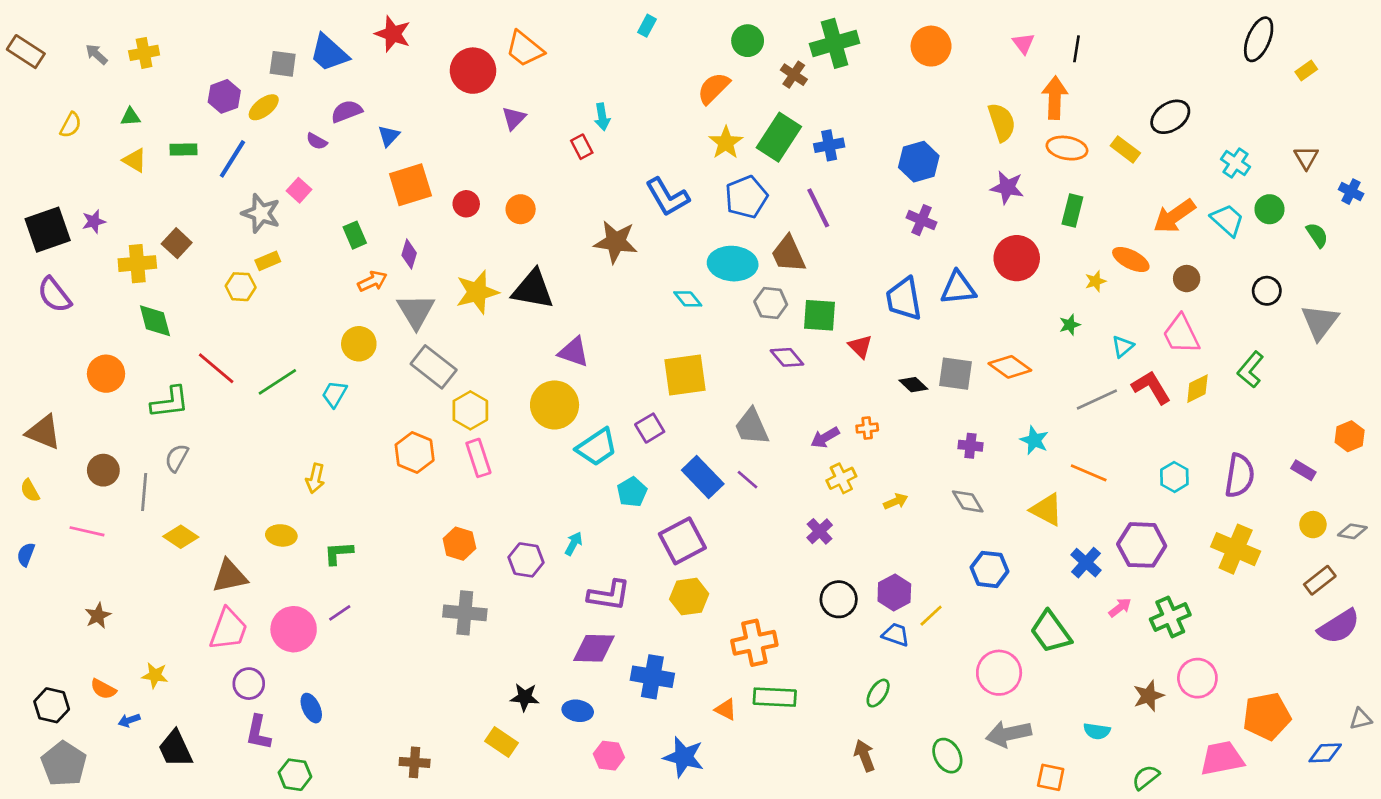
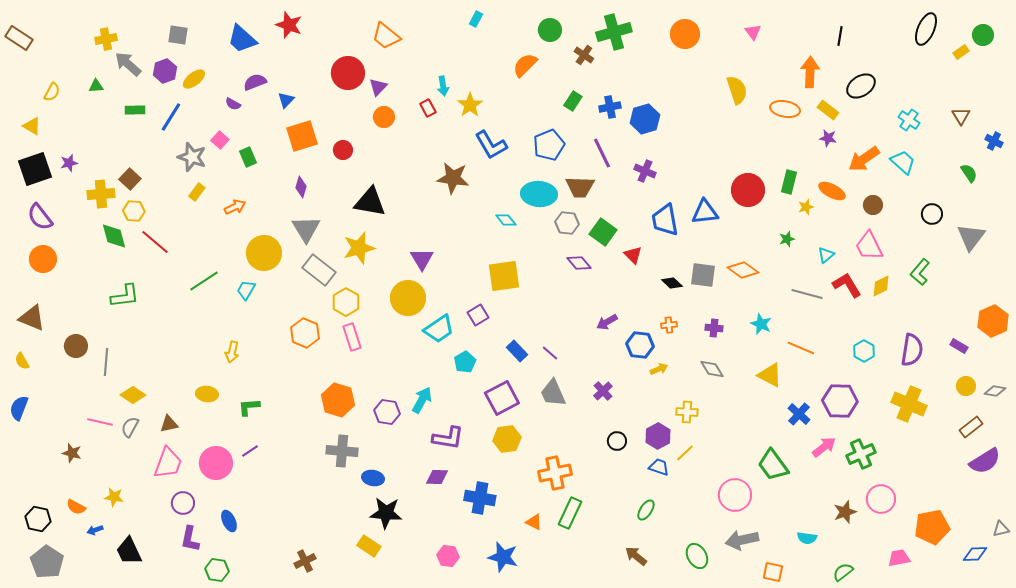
black line: (1076, 49) -> (840, 36), moved
gray arrow: (97, 54) -> (128, 64), moved, size x1.6
gray square: (283, 64) -> (178, 35), moved
red circle: (473, 71) -> (348, 73), moved
orange arrow: (1055, 98) -> (810, 72), moved
green rectangle: (779, 137) -> (573, 101), size x0.6
yellow star: (726, 143) -> (470, 105), moved
yellow triangle: (135, 160) -> (32, 126), moved
blue hexagon: (919, 162) -> (645, 119), moved
purple star: (1007, 187) -> (828, 138), moved, size x0.7
orange circle: (521, 209) -> (384, 117), moved
green circle: (1269, 209) -> (983, 35), moved
green rectangle: (1072, 211) -> (789, 182), moved
purple cross: (922, 220) -> (645, 171), moved
green rectangle: (355, 235) -> (248, 157), moved
brown trapezoid: (788, 254) -> (580, 187), turned -64
yellow rectangle: (268, 261) -> (197, 192), turned -30
orange arrow: (372, 281) -> (235, 207), moved
yellow hexagon: (241, 287) -> (134, 211), moved
black triangle: (533, 289) -> (370, 202), moved
yellow star: (477, 292) -> (359, 248), moved
green square: (820, 315) -> (603, 232), turned 32
yellow circle: (359, 344) -> (264, 253), size x1.4
purple triangle: (574, 352) -> (422, 259), turned 40
red line: (216, 368) -> (155, 242), moved
orange circle: (106, 374) -> (43, 259), moved
gray line: (1097, 400) -> (807, 294), turned 40
gray trapezoid: (752, 427) -> (553, 393), moved
orange cross: (867, 428) -> (669, 325), moved
orange hexagon: (1350, 436) -> (993, 321), size x1.4
gray semicircle: (177, 458) -> (130, 427), moved
blue rectangle: (703, 477) -> (517, 351), size x0.7
yellow cross: (841, 478) -> (687, 412), moved, turned 30
pink line: (87, 531) -> (100, 422), moved
orange hexagon: (459, 544) -> (338, 400), size x1.4
cyan arrow: (574, 544) -> (422, 400), size x1.5
blue semicircle: (26, 554) -> (19, 408), size x1.4
blue hexagon: (989, 569) -> (640, 345), moved
brown triangle: (230, 576) -> (169, 424), size x0.7
black circle: (839, 599) -> (617, 441), size x0.7
pink arrow: (1120, 607) -> (824, 447), size x1.4
brown star: (98, 616) -> (72, 453), turned -30
purple diamond: (594, 648) -> (437, 477), size x0.7
black star: (525, 697) -> (386, 513), size x1.5
green rectangle: (775, 697) -> (570, 513), turned -68
blue ellipse: (578, 711) -> (373, 478), moved
brown arrow: (864, 756) -> (636, 556), turned -30
pink trapezoid: (1222, 758) -> (899, 558), size x0.7
brown cross: (415, 762) -> (305, 561), turned -30

